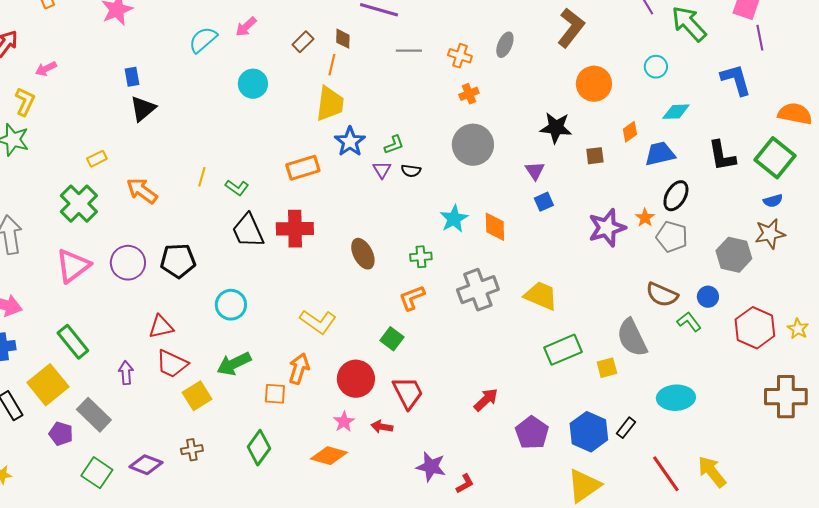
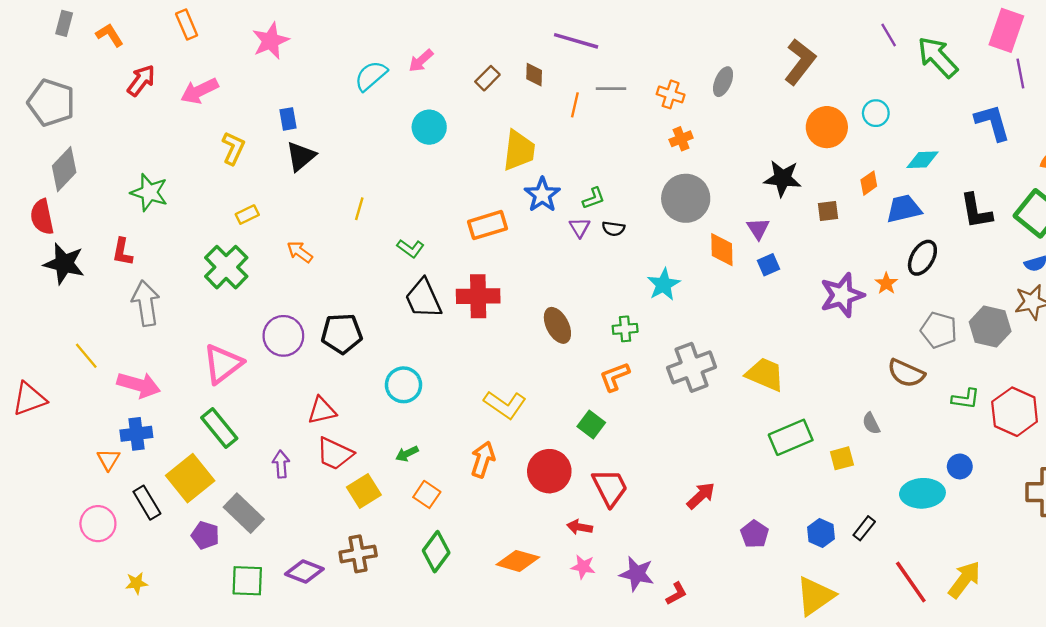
orange line: (332, 65) -> (575, 105), moved
cyan circle: (656, 67) -> (876, 113), moved
pink arrow: (46, 69) -> (199, 91), moved, size x1.5
yellow L-shape: (25, 102) -> (233, 148), moved
yellow line: (202, 177) -> (359, 209), moved
orange arrow: (142, 191) -> (300, 252), size x0.7
orange diamond: (495, 227) -> (722, 250), moved
gray pentagon: (672, 237) -> (939, 330), moved
pink triangle: (73, 266) -> (223, 364), moved
blue circle: (708, 297) -> (960, 466), moved
green L-shape: (689, 322) -> (966, 399), moved, turned 135
gray semicircle: (632, 338) -> (871, 423), size x0.5
green arrow: (234, 364) -> (407, 454), size x0.6
orange square: (275, 394) -> (427, 494), moved, turned 30
pink star: (344, 422) -> (583, 567), moved, turned -30
blue hexagon: (589, 432) -> (821, 533), size x0.6
purple pentagon: (532, 433) -> (755, 534), size x0.7
brown cross: (192, 450) -> (358, 554), size x1.4
yellow arrow: (712, 472) -> (964, 580), turned 76
green square: (97, 473) -> (247, 581), turned -32

